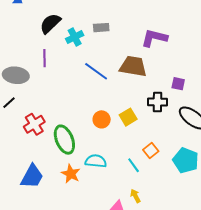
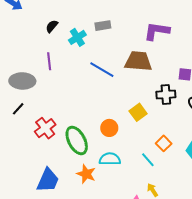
black semicircle: (50, 23) -> (52, 26), size x0.6
orange circle: (102, 119) -> (109, 128), moved

